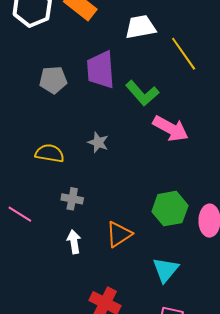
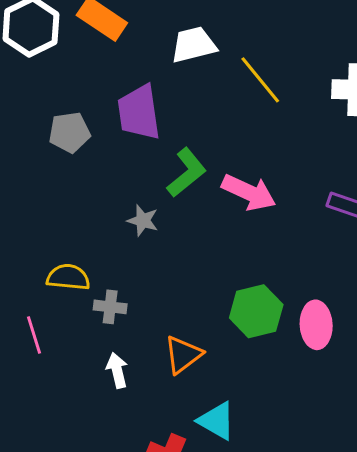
green L-shape: (142, 93) -> (187, 173), moved, turned -84
yellow semicircle: (50, 153) -> (68, 277), moved
pink line: (20, 214) -> (34, 335), turned 45
cyan triangle: (165, 270) -> (217, 421), moved, turned -36

